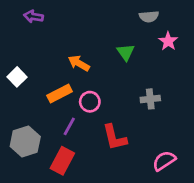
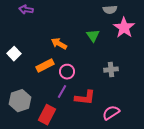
pink star: (168, 41) -> (124, 28), size x1.5
purple line: (69, 126) -> (62, 92), moved
red L-shape: (115, 137) -> (85, 98), turned -70
pink semicircle: (164, 161) -> (111, 113), moved

